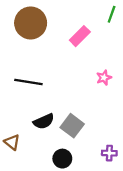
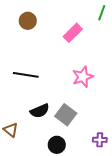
brown circle: (31, 23) -> (28, 21), size x0.6
pink star: (104, 78) -> (83, 77), moved, size x1.5

